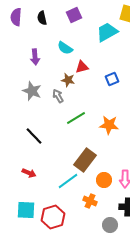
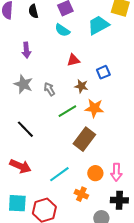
cyan semicircle: (65, 48) -> (62, 30), moved
brown star: (68, 80) -> (81, 86), moved
orange star: (109, 125) -> (94, 108), moved
brown rectangle: (85, 160) -> (84, 139), moved
red arrow: (29, 173) -> (20, 166), size x1.5

